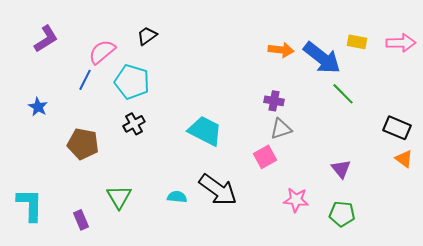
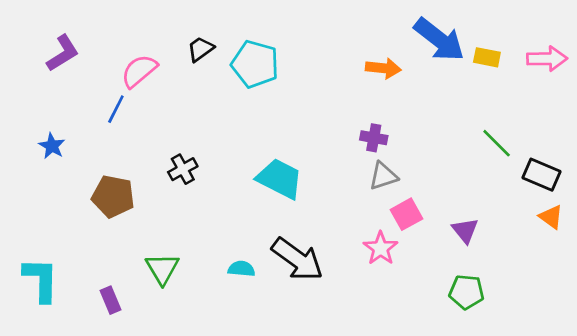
blue arrow: (322, 58) -> (439, 40), moved
cyan pentagon: (132, 82) -> (255, 64), moved
green line: (343, 94) -> (497, 143), moved
pink square: (265, 157) -> (406, 214), moved
pink star: (296, 200) -> (381, 248), moved, turned 30

